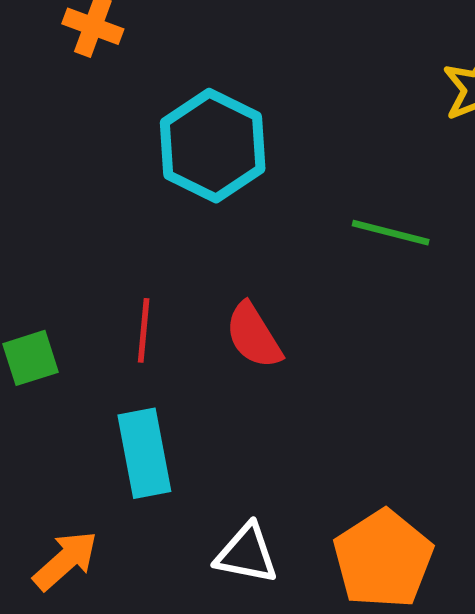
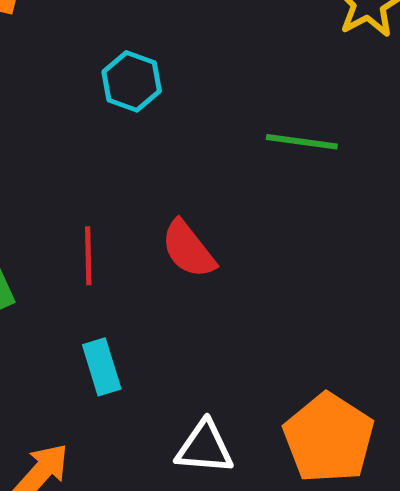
cyan hexagon: (213, 146) -> (132, 81), size x0.6
cyan rectangle: (144, 453) -> (102, 367), size x0.7

